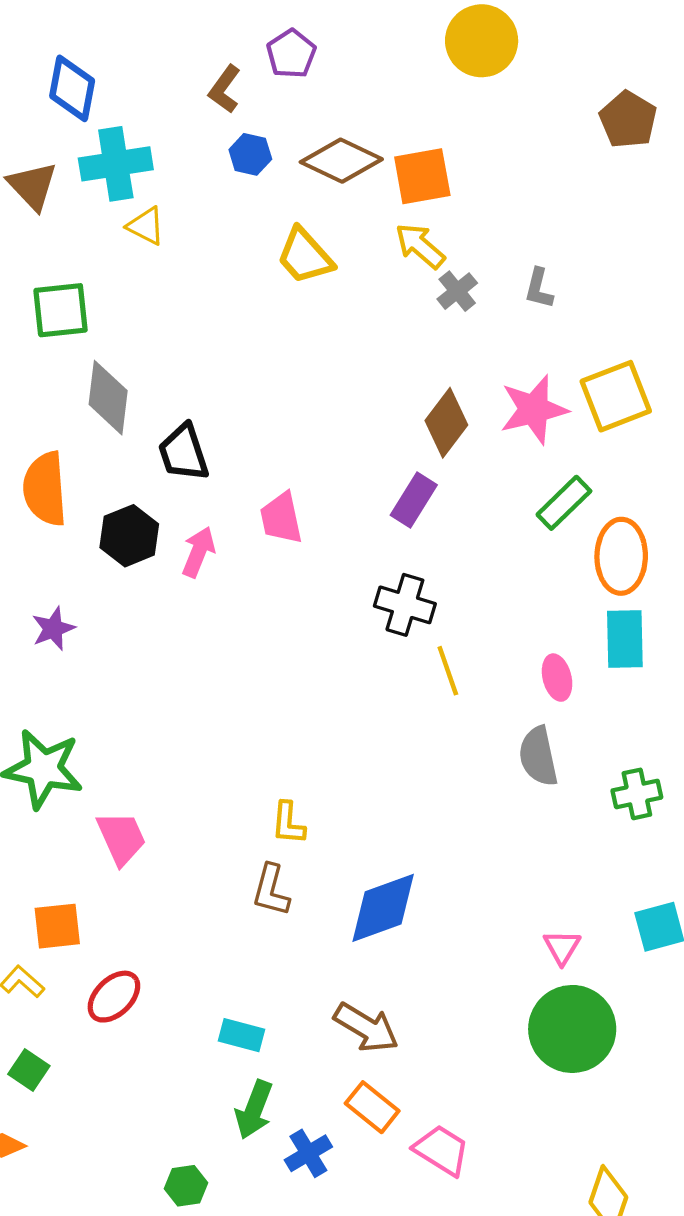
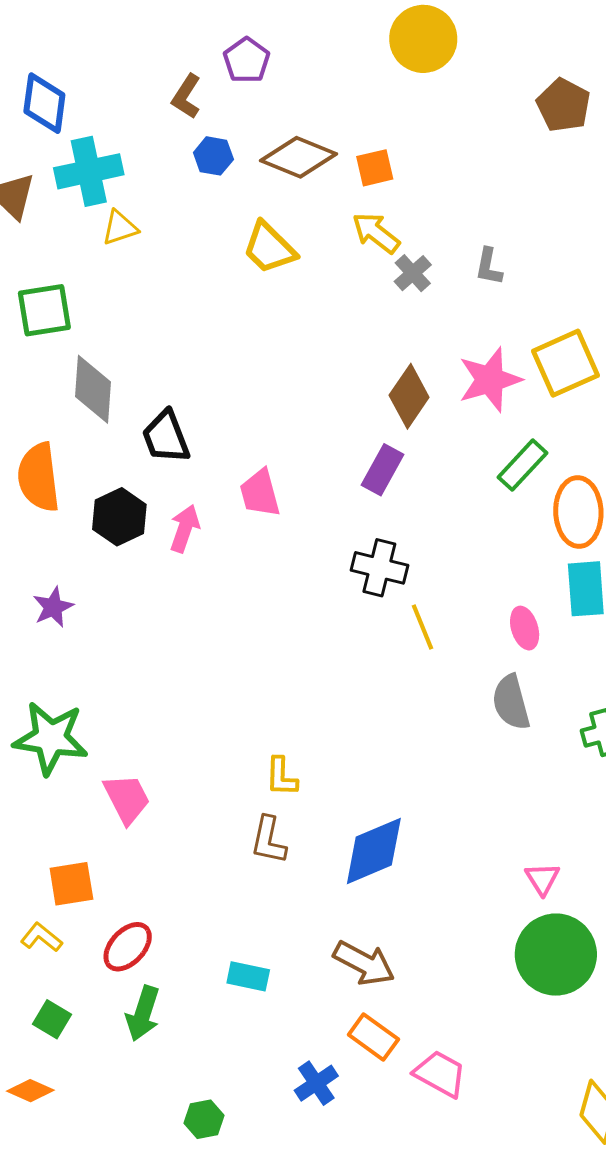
orange square: (422, 176) -> (375, 168), size x0.7
yellow triangle: (146, 226) -> (120, 228), turned -42
green arrow: (254, 1110) -> (143, 1013), moved

